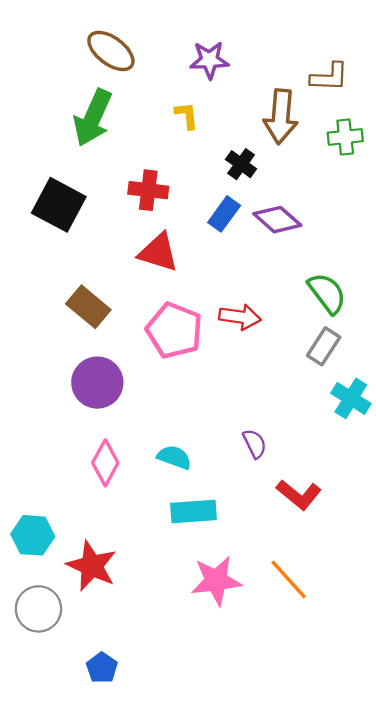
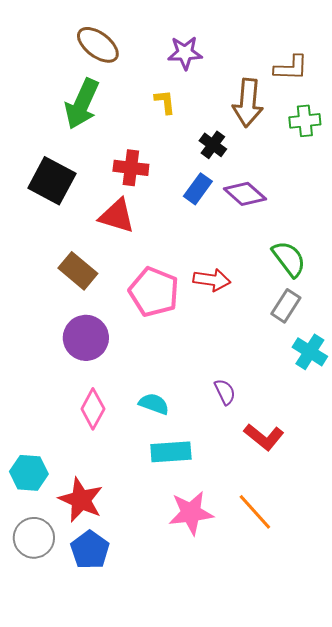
red triangle: (158, 252) -> (117, 216), moved
blue pentagon: (102, 668) -> (90, 550), moved, size x1.4

